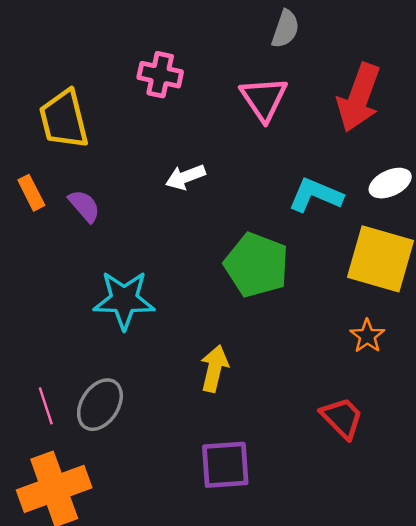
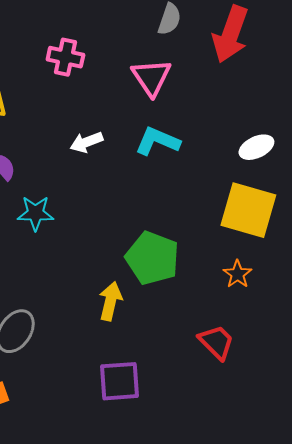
red arrow: (359, 98) -> (230, 34), moved
cyan L-shape: (315, 195) -> (157, 141), moved
green pentagon: (256, 265) -> (152, 258), moved
cyan star: (124, 300) -> (35, 213), moved, size x0.7

